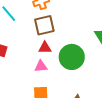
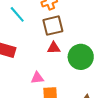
pink triangle: (41, 66) -> (37, 78), moved

